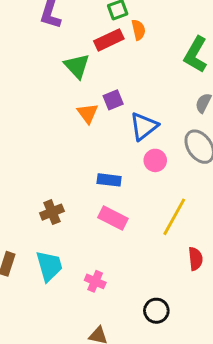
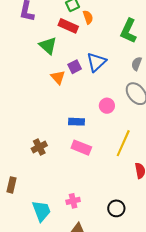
red rectangle: (109, 40) -> (68, 26), turned 54
blue triangle: (144, 126) -> (96, 62), moved
cyan trapezoid: (49, 266) -> (41, 211), moved
pink cross: (95, 281) -> (73, 201), moved, turned -32

